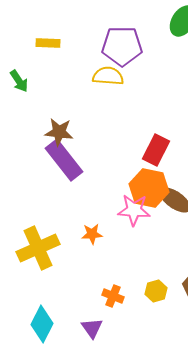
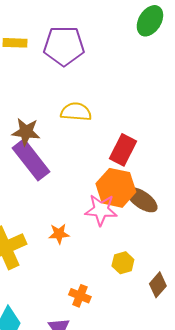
purple pentagon: (122, 46) -> (64, 46), moved
yellow semicircle: (108, 76) -> (76, 112), moved
yellow hexagon: (156, 291) -> (123, 263), moved

